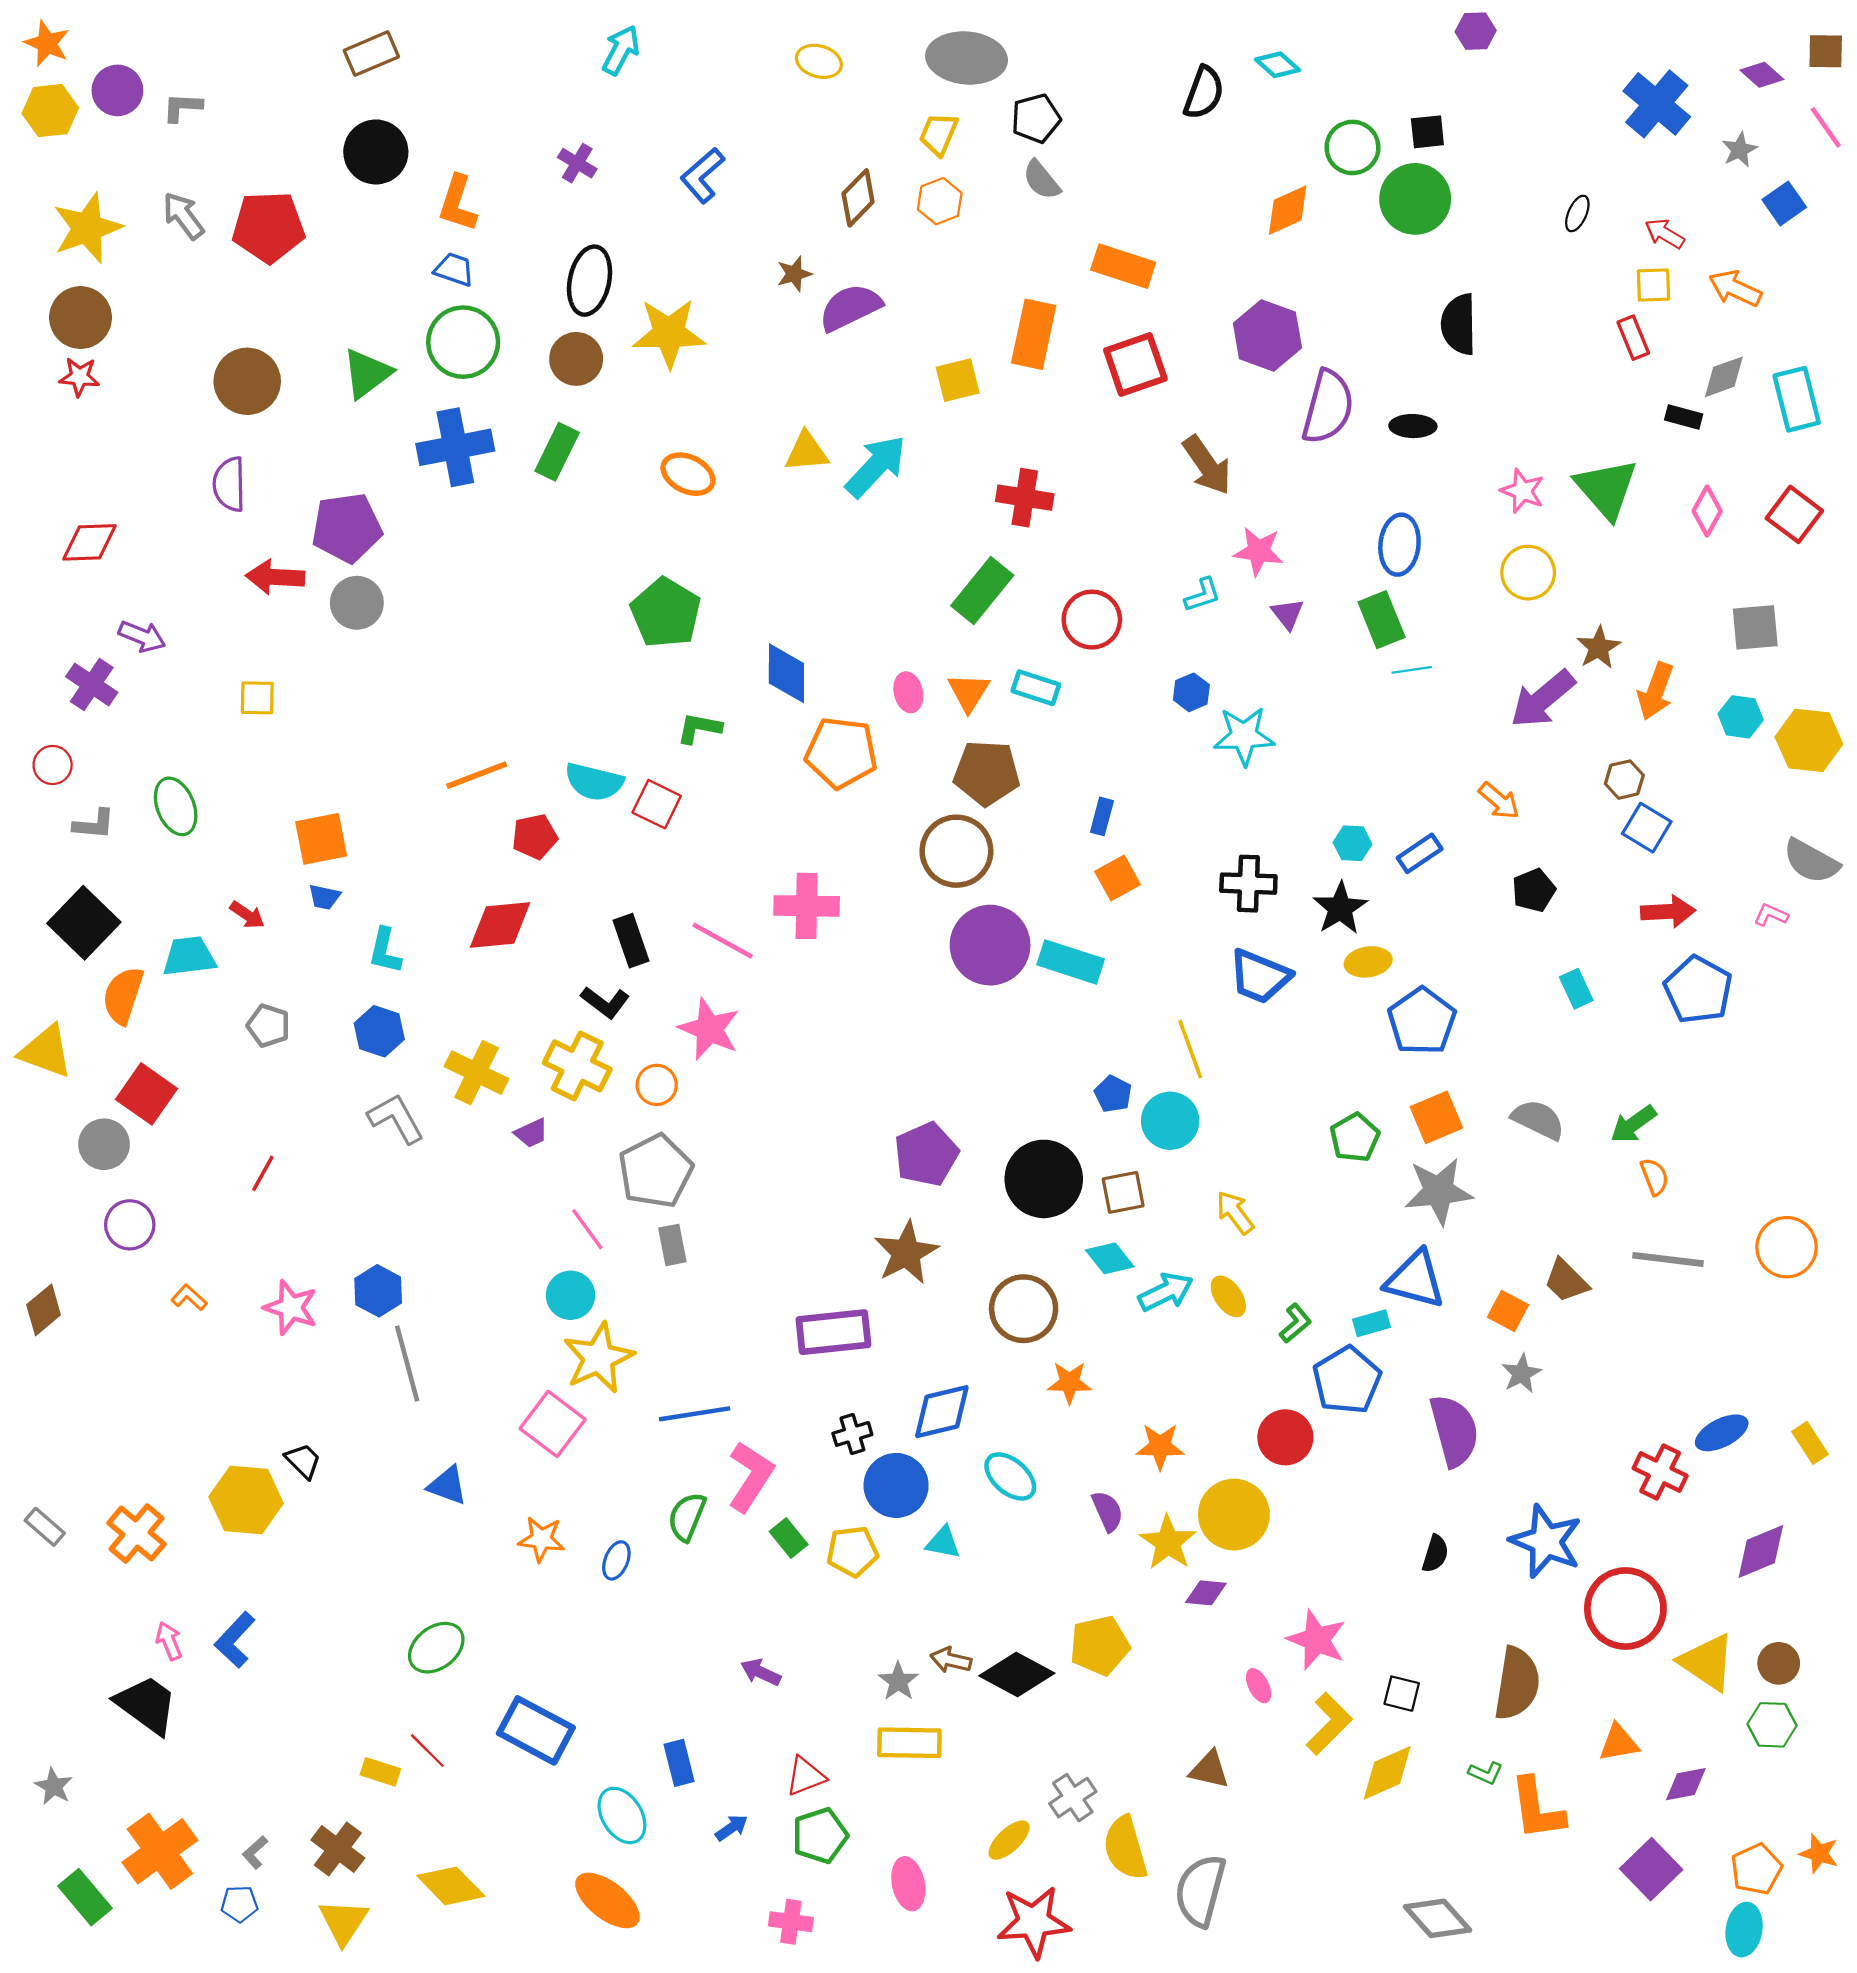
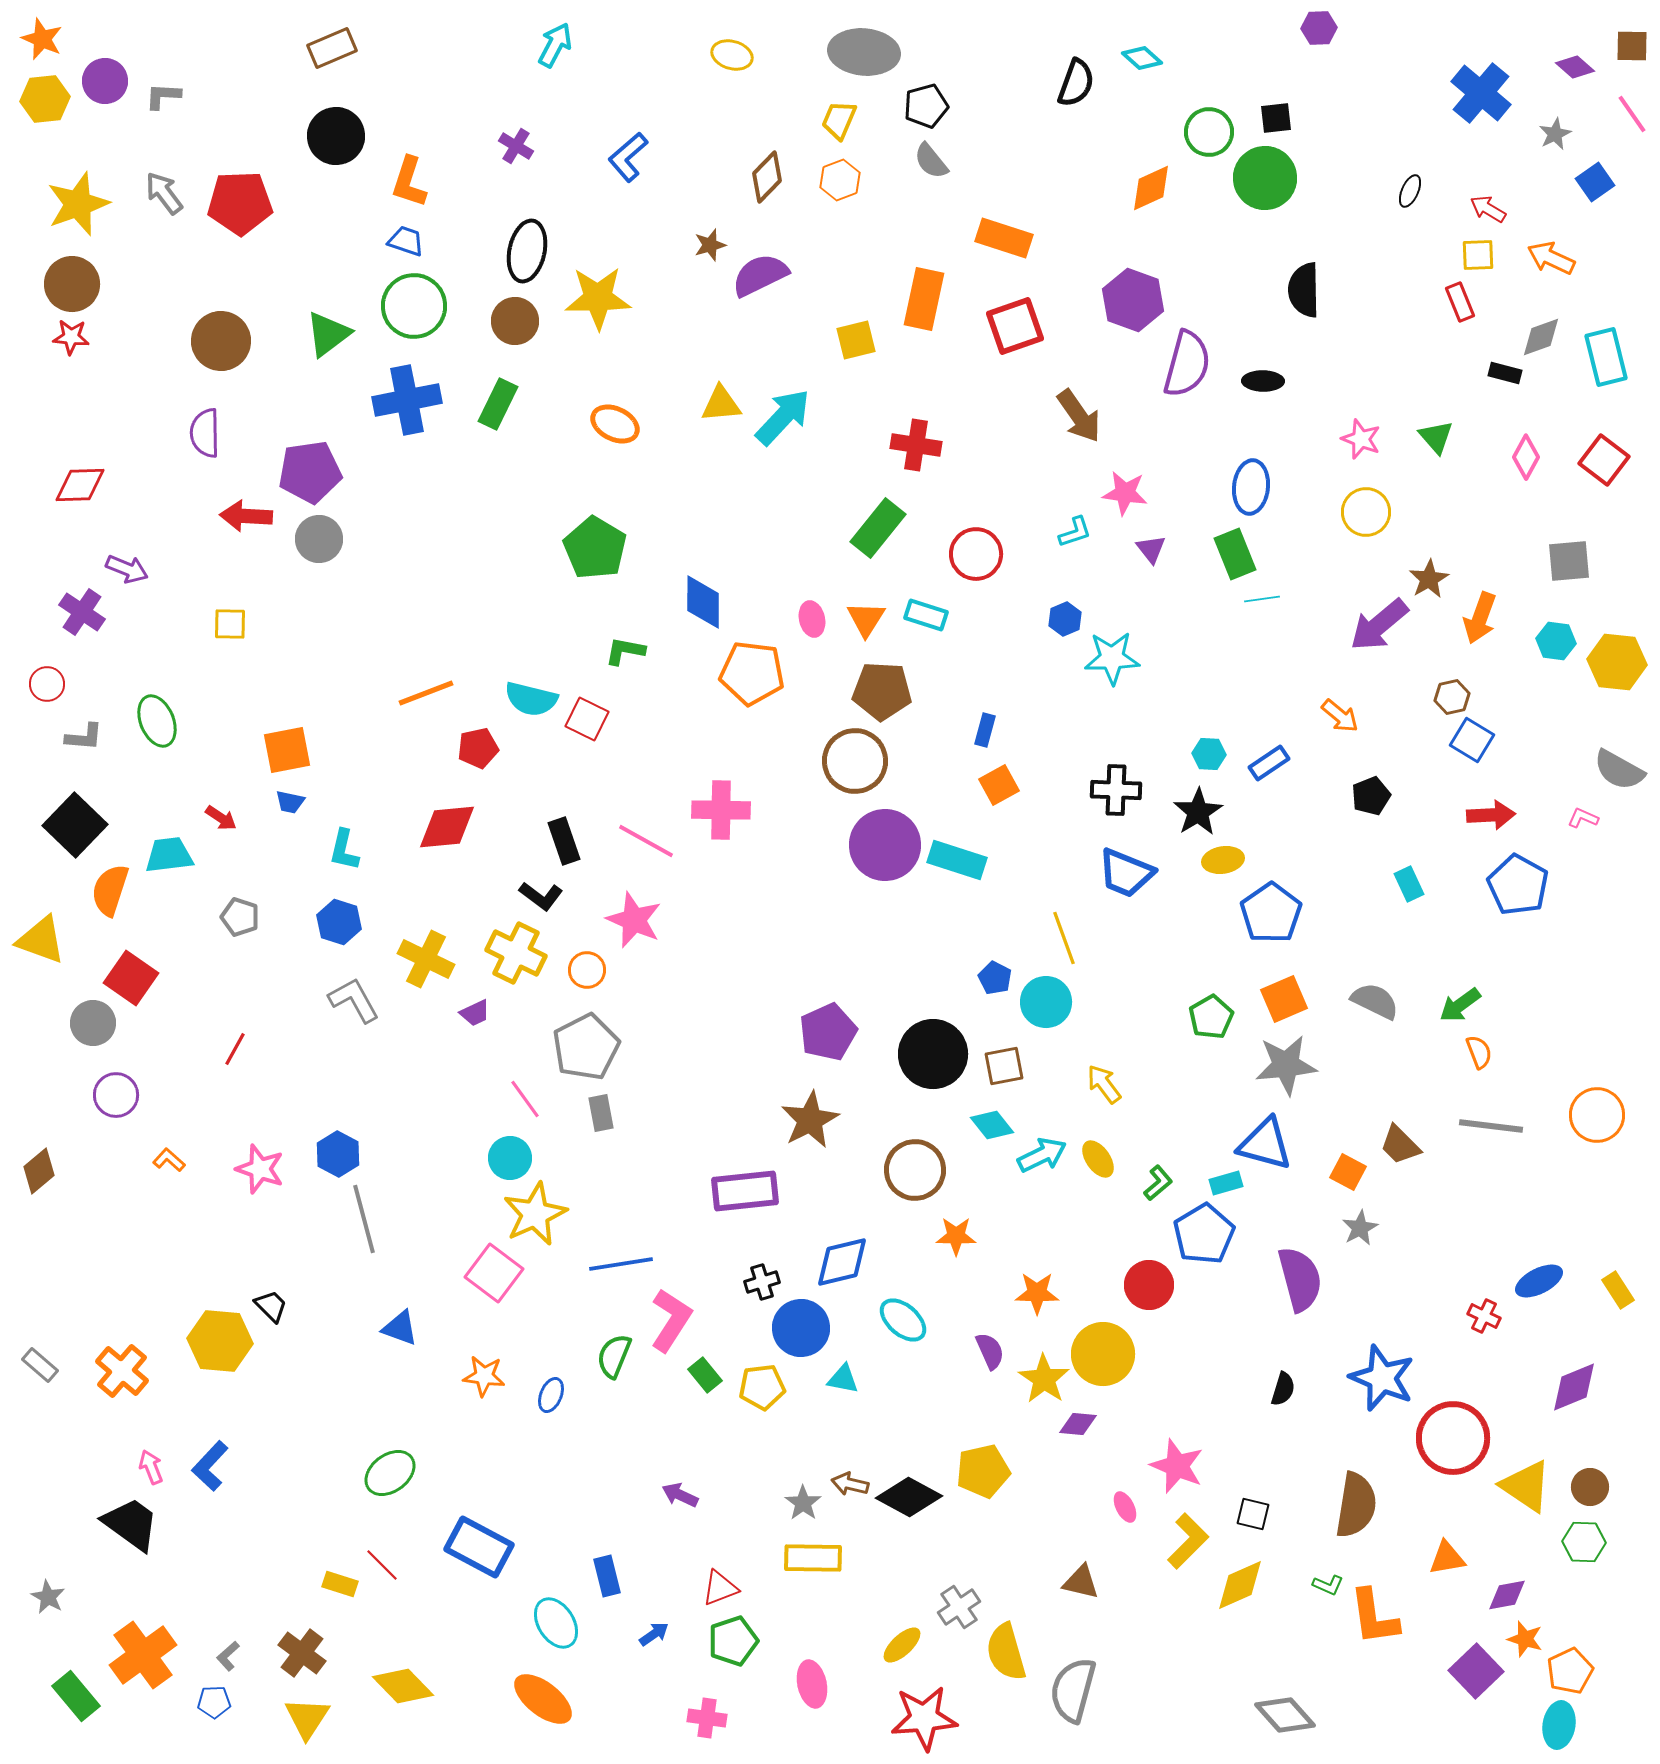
green triangle: (1606, 489) -> (1436, 437), size x0.6
red cross: (1660, 1472) -> (1484, 1316), size x0.7
orange star: (1819, 1853) -> (1525, 1639), moved

